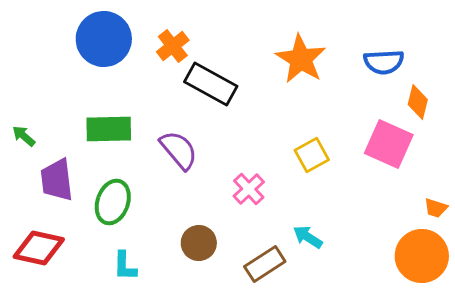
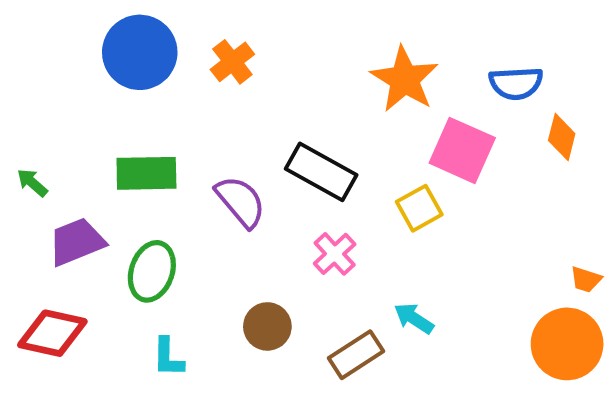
black rectangle: (211, 84) -> (321, 172), moved
pink square: (389, 144) -> (462, 150), moved
purple trapezoid: (57, 180) -> (77, 242), turned 75

